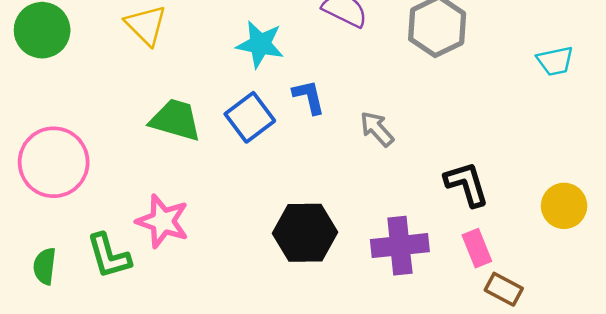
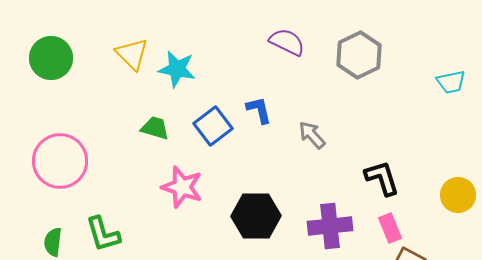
cyan star: (260, 44) -> (177, 69), moved
green trapezoid: (175, 120) -> (155, 128), size x0.7
pink star: (163, 221) -> (182, 187), moved

